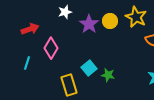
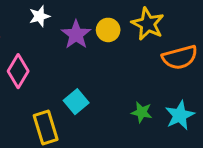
green star: (108, 75) -> (142, 112), moved

